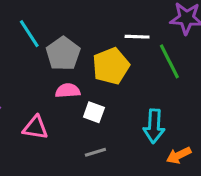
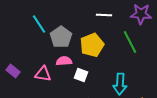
white line: (137, 37) -> (104, 15), moved
pink triangle: (35, 128) -> (43, 74), moved

